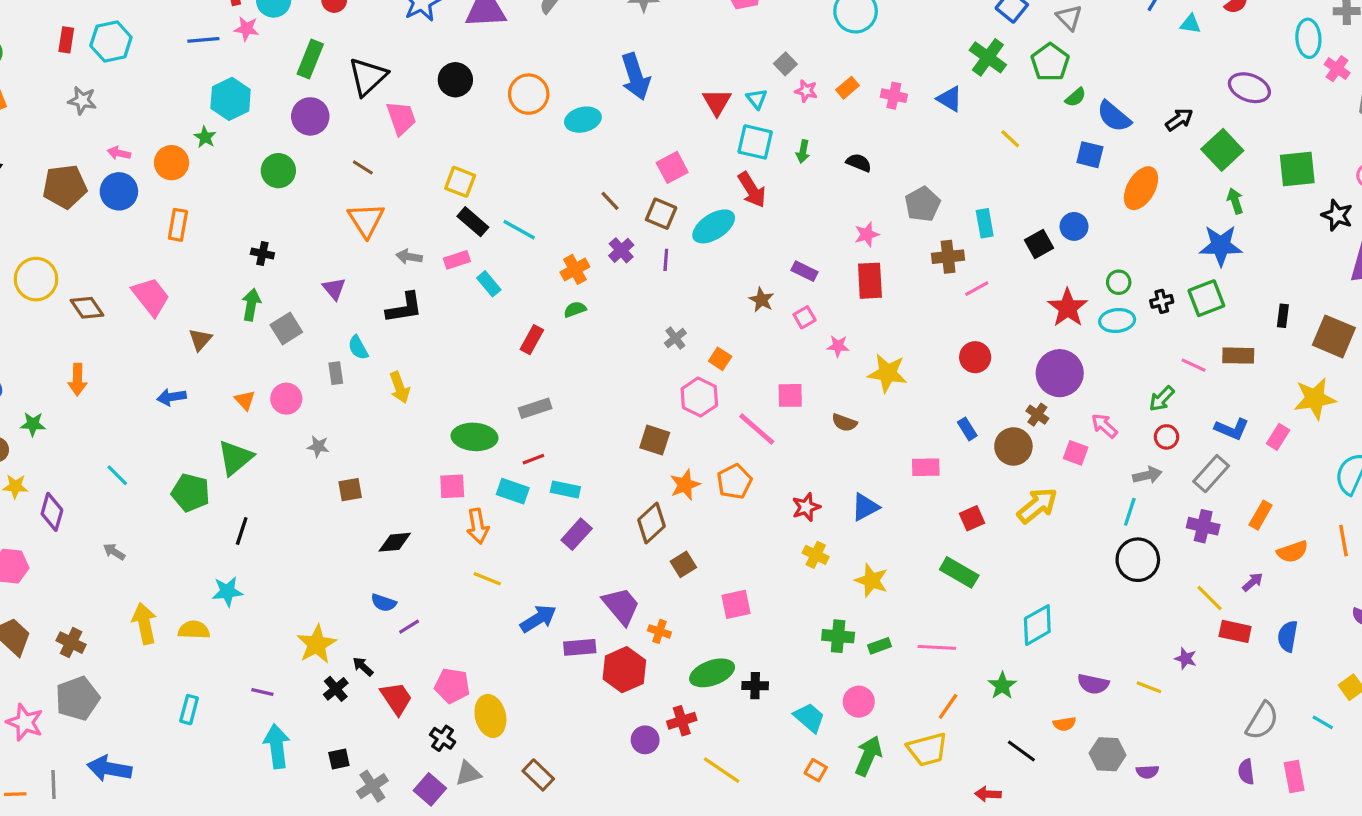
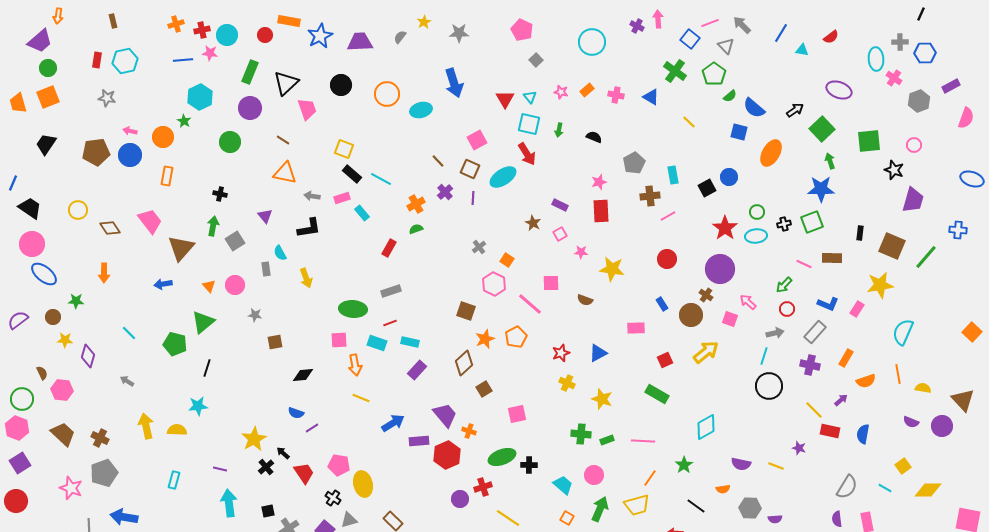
gray square: (785, 64) -> (536, 60), moved
orange triangle: (366, 220) -> (285, 173), turned -45
yellow circle: (36, 279) -> (78, 210), size x0.7
brown triangle: (200, 340) -> (181, 248), size x1.8

